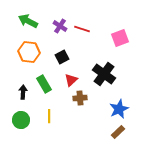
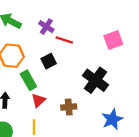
red line: (82, 29) -> (64, 40), moved
red triangle: (71, 80) -> (38, 100), moved
green rectangle: (44, 84) -> (28, 80), moved

